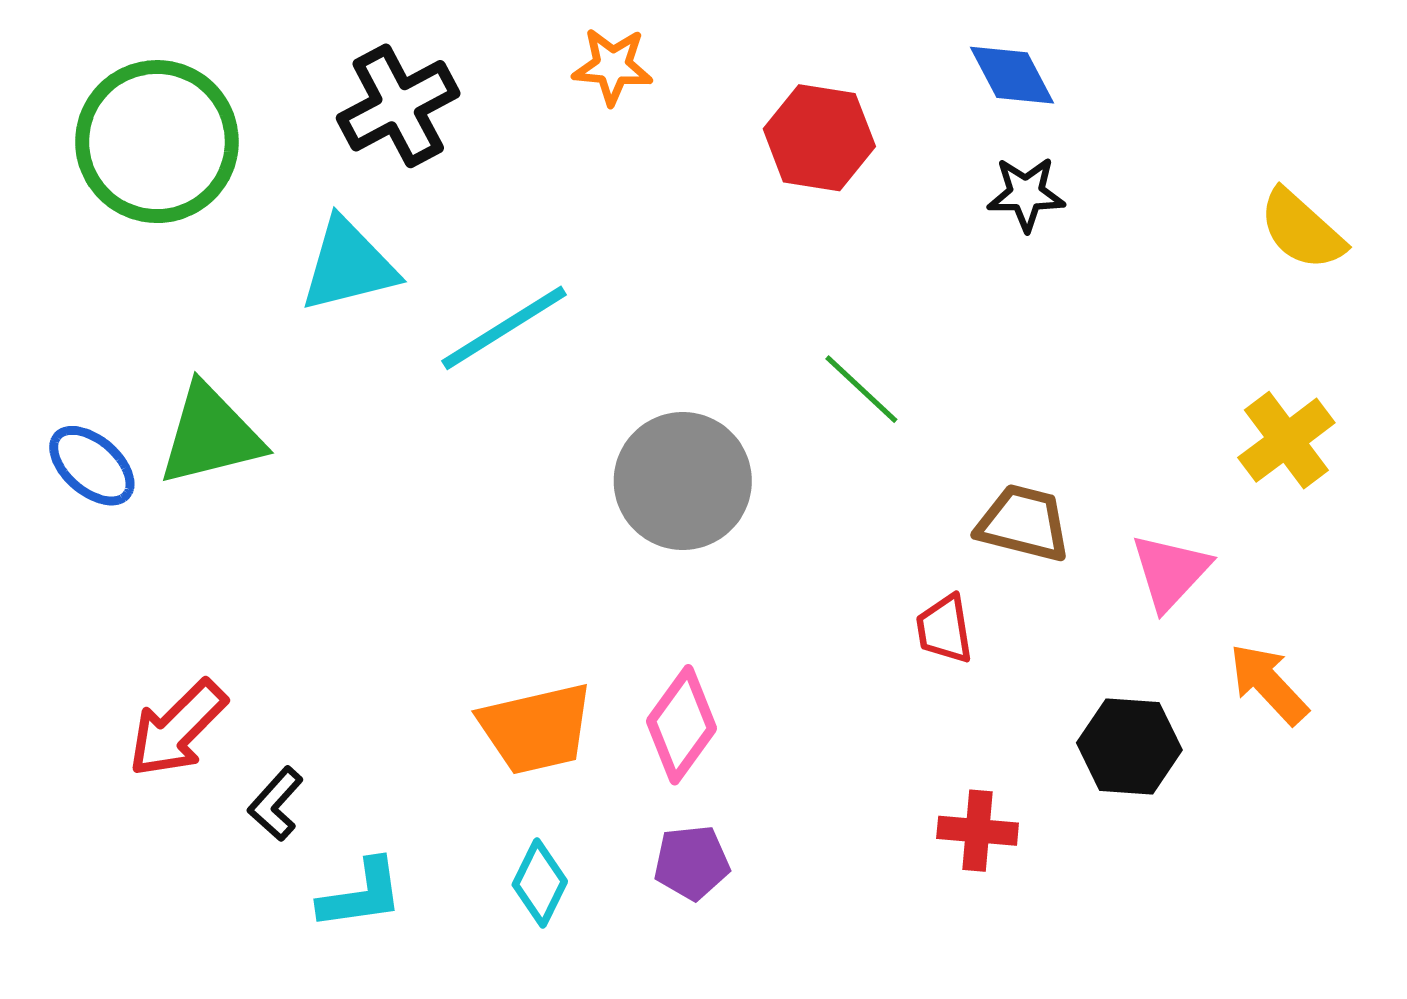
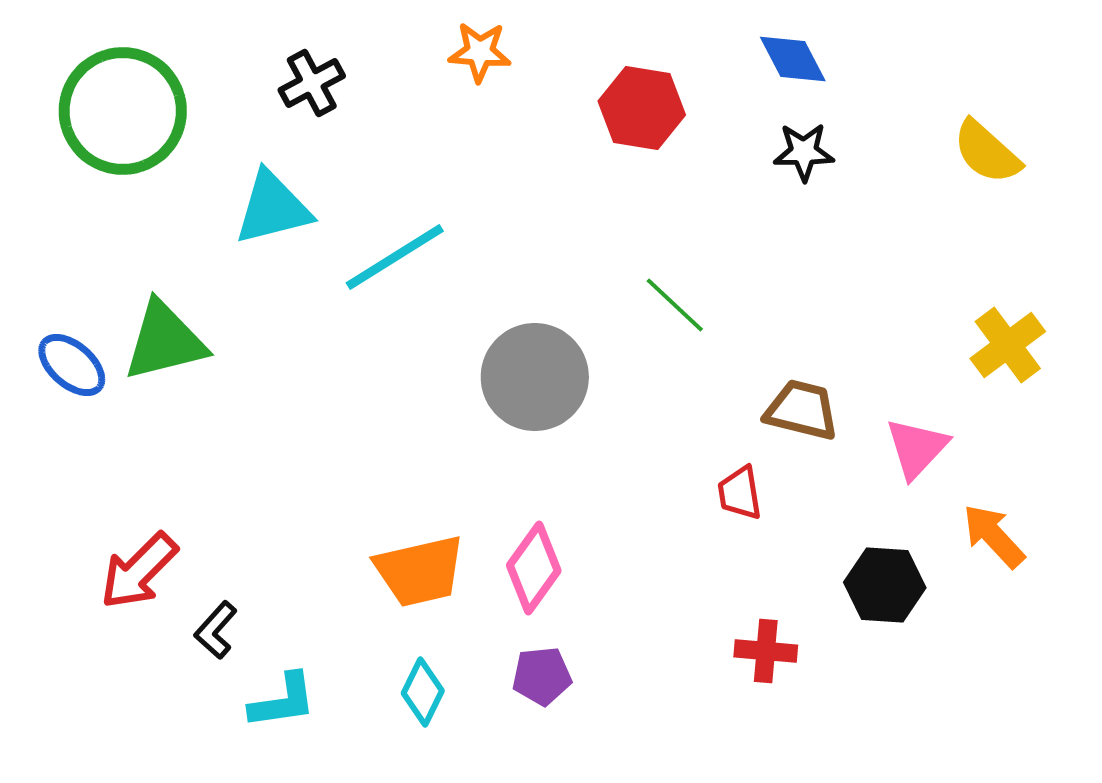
black cross: (398, 106) -> (312, 83), size x0.7
yellow semicircle: (1302, 230) -> (987, 152), moved

